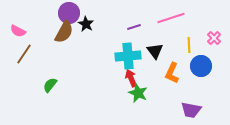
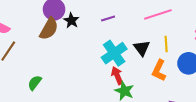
purple line: (134, 27) -> (108, 18), moved
yellow line: (189, 45) -> (166, 44), moved
cyan cross: (128, 56) -> (114, 53), turned -30

